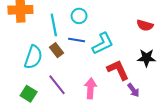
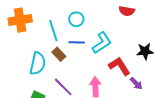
red semicircle: (145, 25) -> (127, 11), moved

